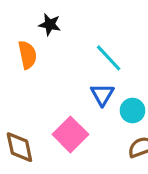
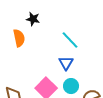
cyan circle: (133, 111) -> (71, 86), moved

